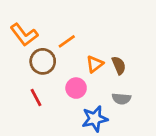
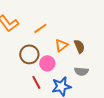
brown circle: (43, 61) -> (29, 54), moved
red line: (36, 97) -> (36, 82), moved

